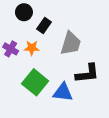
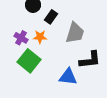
green square: (35, 82) -> (29, 61), moved

